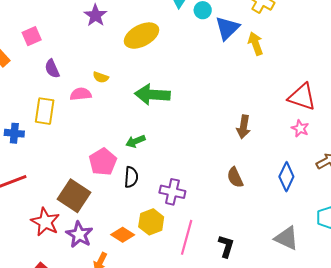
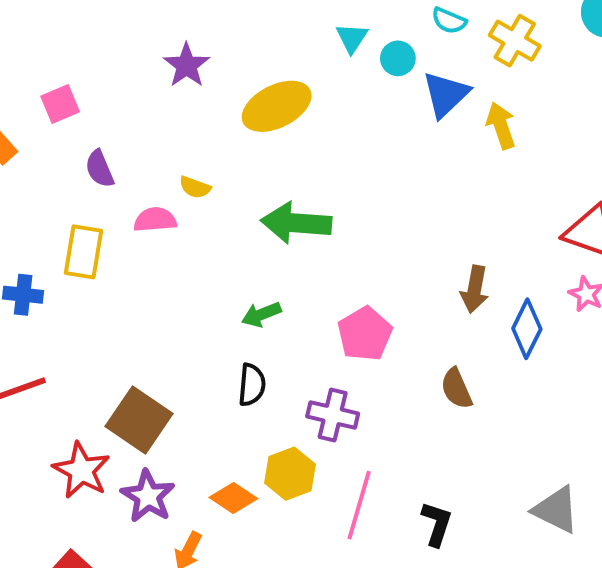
pink pentagon: (103, 162) -> (365, 334), moved
blue diamond: (286, 177) -> (527, 329), moved

